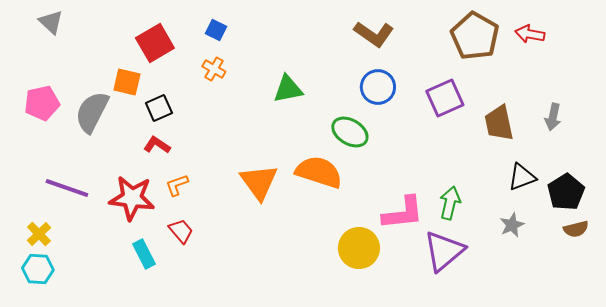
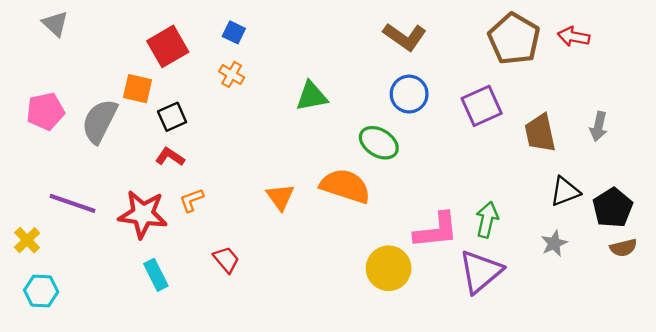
orange triangle: (259, 182) -> (280, 197), size x0.7
red trapezoid: (181, 231) -> (226, 260), moved
yellow cross: (39, 234) -> (27, 240), moved

